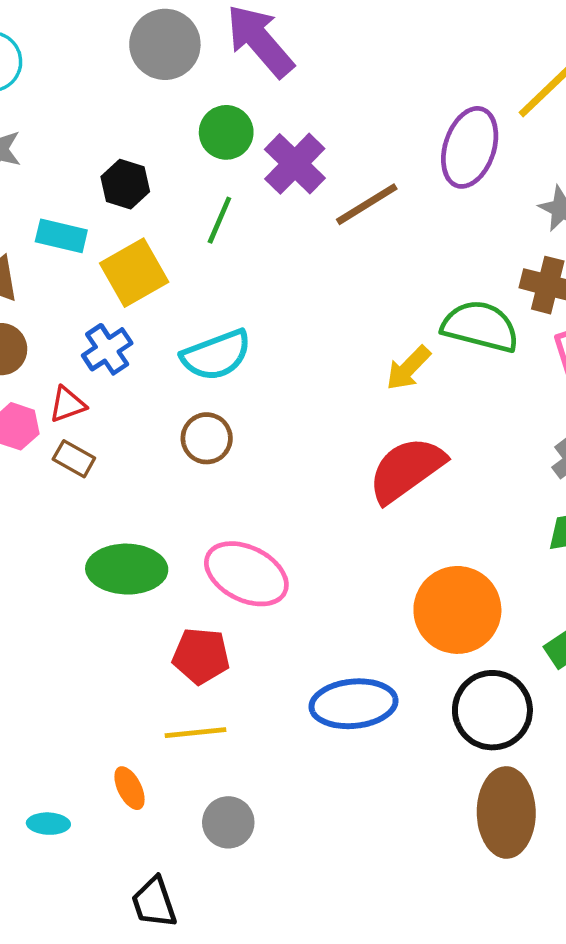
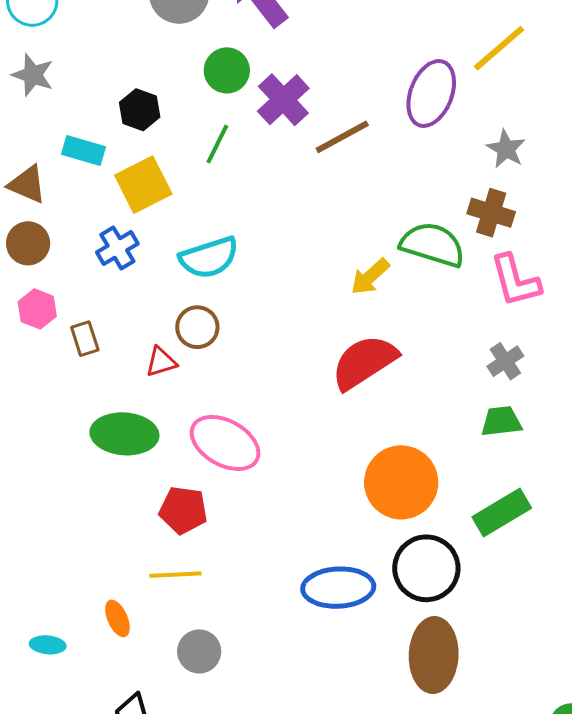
red triangle: (67, 405) -> (161, 362), moved
brown rectangle: (74, 459) -> (85, 339), turned 40
blue ellipse: (354, 704) -> (338, 588), moved

